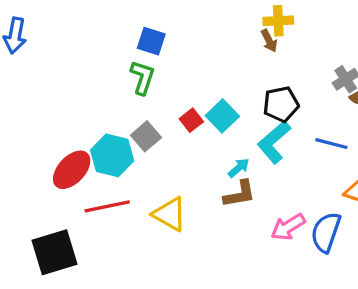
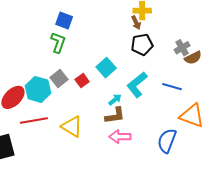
black pentagon: (281, 104) -> (142, 45), moved
red square: (191, 120) -> (82, 81), moved
pink arrow: (288, 227) -> (120, 137), moved, turned 30

